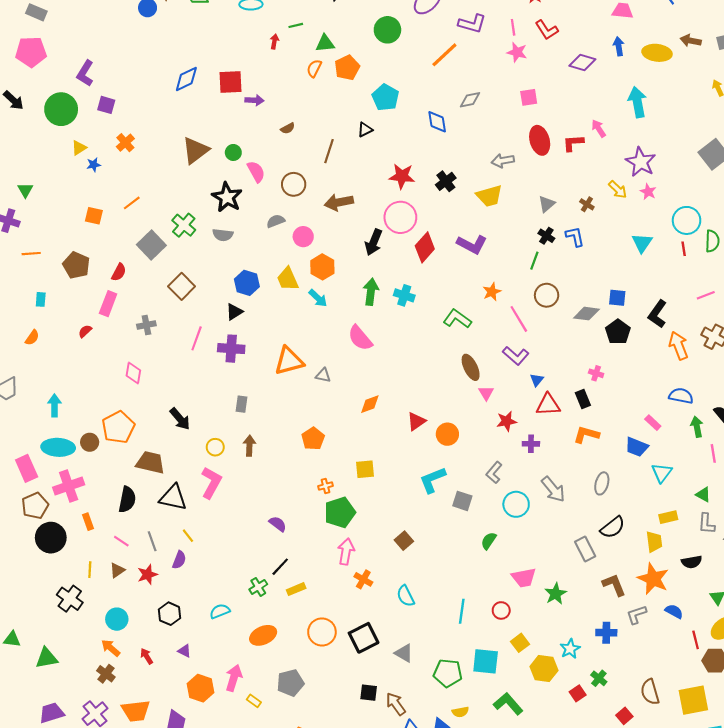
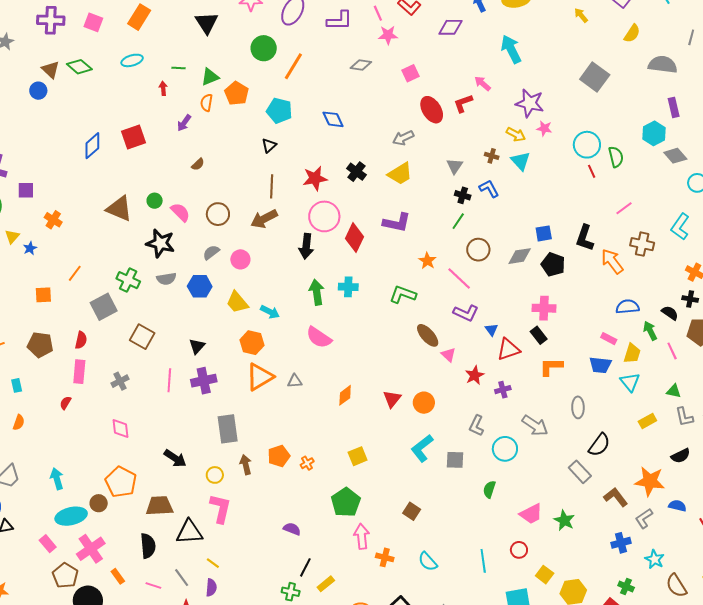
green line: (296, 25) -> (179, 68), turned 32
orange line: (444, 55) -> (293, 66), moved
purple arrow: (254, 100) -> (184, 123), moved, turned 138
gray diamond: (470, 100) -> (361, 65), moved, turned 35
brown triangle: (195, 150) -> (119, 209), turned -44
brown line: (329, 151) -> (272, 186), moved
cyan triangle: (642, 243) -> (521, 161), moved
gray square: (151, 245) -> (104, 307), turned 32
green line: (534, 261) -> (458, 221), turned 30
orange hexagon: (322, 267) -> (252, 343), moved
blue hexagon: (247, 283) -> (200, 286), moved
pink cross: (596, 373) -> (544, 308), size x1.6
gray rectangle: (241, 404) -> (228, 429), size x1.8
orange pentagon: (313, 439) -> (279, 456), moved, turned 30
pink rectangle: (27, 468) -> (48, 544), size x0.7
orange cross: (325, 486) -> (307, 463), moved
yellow trapezoid: (654, 542) -> (632, 353), moved, turned 40
green cross: (258, 587) -> (291, 592), turned -30
cyan star: (570, 649) -> (655, 559), moved

